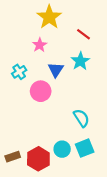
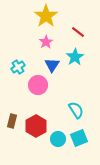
pink star: (40, 45) -> (46, 42), moved
brown rectangle: (13, 157) -> (12, 121), moved, turned -56
red hexagon: (38, 159) -> (36, 126), moved

